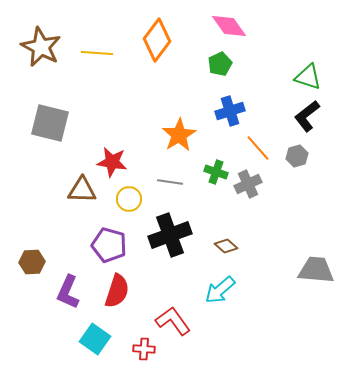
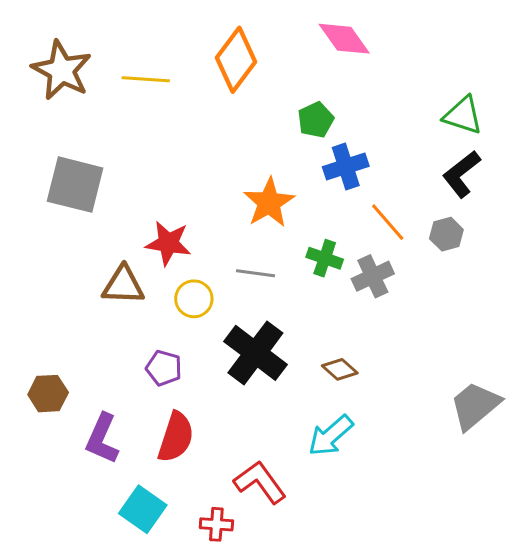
green pentagon: (220, 64) -> (316, 120), moved
black cross: (170, 235) -> (255, 353), turned -33
purple pentagon: (109, 245) -> (164, 368), size x0.7
gray trapezoid: (316, 270) -> (475, 406), turned -45

